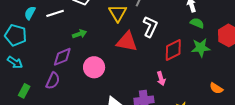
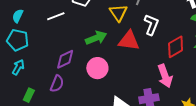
cyan semicircle: (30, 13) -> (18, 16), moved
green arrow: (79, 34) -> (96, 38), moved, size x1.5
cyan arrow: (15, 62) -> (18, 67), turned -91
pink arrow: (161, 79) -> (165, 76), size x1.6

